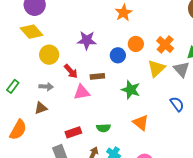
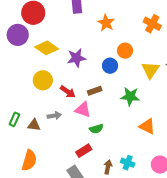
yellow diamond: (31, 32) -> (47, 48), moved
orange cross: (165, 44) -> (152, 24), moved
gray arrow: (46, 87) -> (54, 116), moved
pink triangle: (82, 92) -> (83, 110), turned 42
brown triangle: (41, 108) -> (34, 125), moved, turned 40
green semicircle: (103, 128) -> (96, 129), moved

